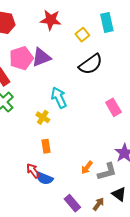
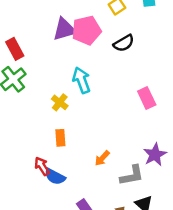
pink pentagon: (21, 58) -> (86, 30), moved
black semicircle: (91, 64) -> (124, 43), size x0.7
orange arrow: (87, 168) -> (102, 158), moved

